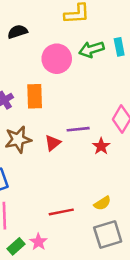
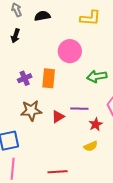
black semicircle: (18, 32) -> (42, 16), moved
green arrow: (91, 49) -> (97, 76), moved
yellow semicircle: (102, 203) -> (91, 146), moved

